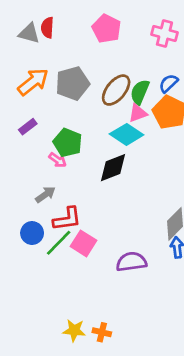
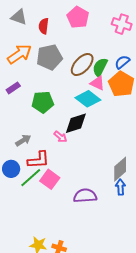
red semicircle: (47, 28) -> (44, 26), moved
pink triangle: (138, 113) -> (97, 83), turned 42
green pentagon: (68, 143) -> (43, 102), turned -30
pink arrow: (58, 160) -> (60, 137), moved

